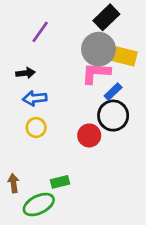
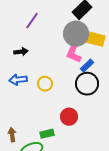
pink L-shape: (96, 73) -> (74, 52), turned -70
blue arrow: (35, 98) -> (18, 80), moved
yellow circle: (36, 127) -> (45, 84), moved
red circle: (89, 135) -> (69, 117), moved

